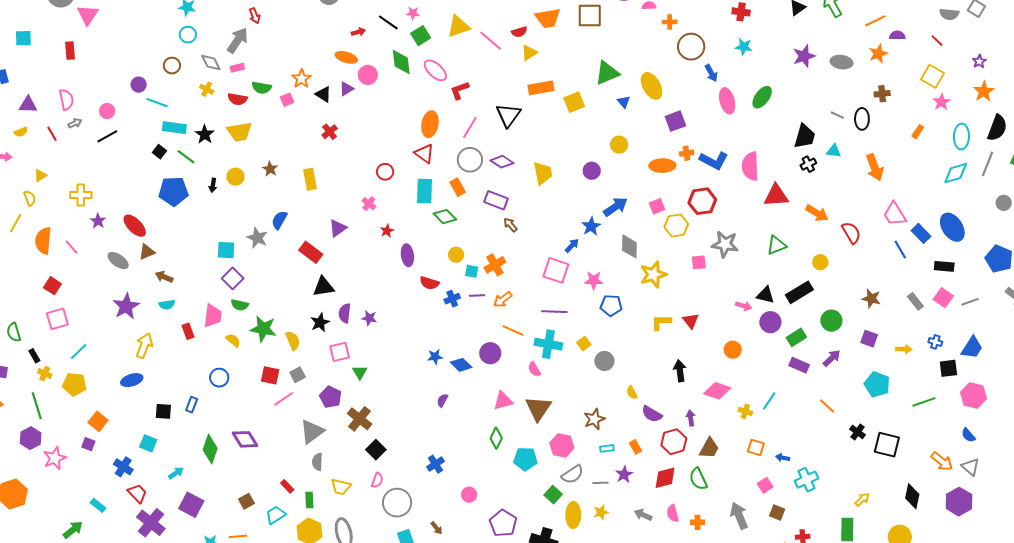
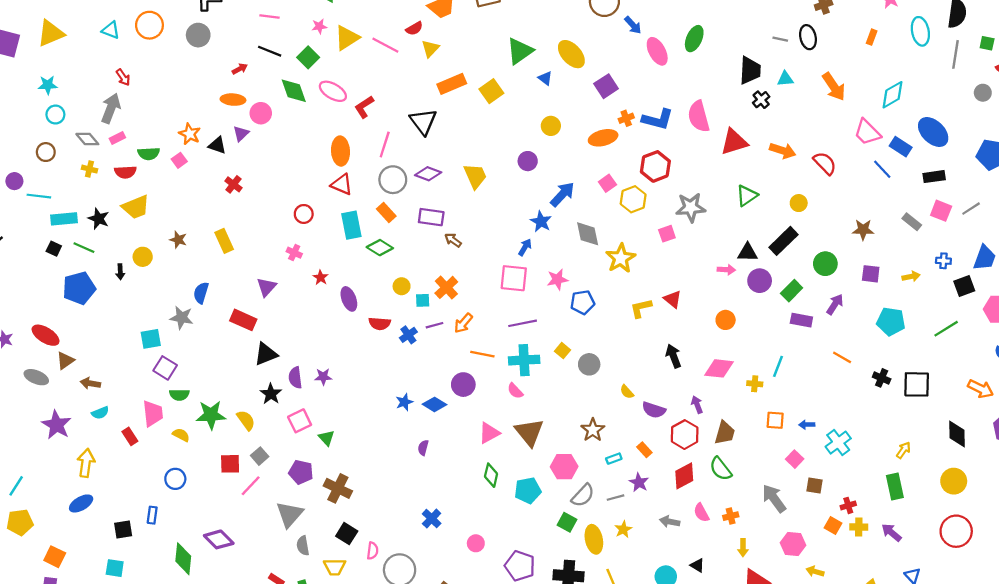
pink star: (413, 13) -> (319, 26), moved
cyan diamond: (956, 173) -> (893, 95), moved
black square: (376, 450) -> (347, 534), moved

